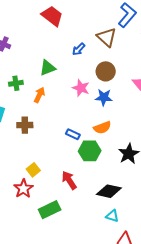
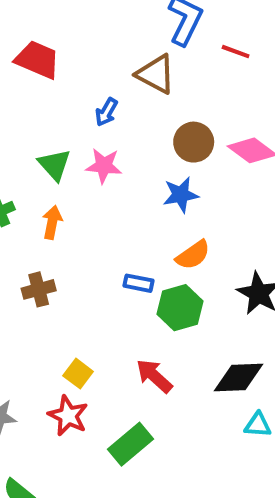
green triangle: (47, 68) -> (54, 165), turned -36
brown circle: (106, 71) -> (194, 142), moved
pink star: (81, 88) -> (104, 166), moved

